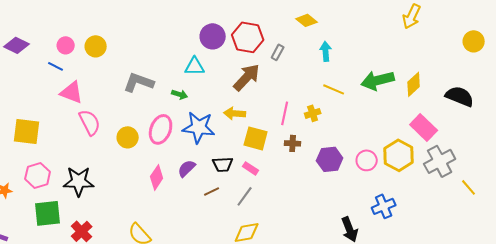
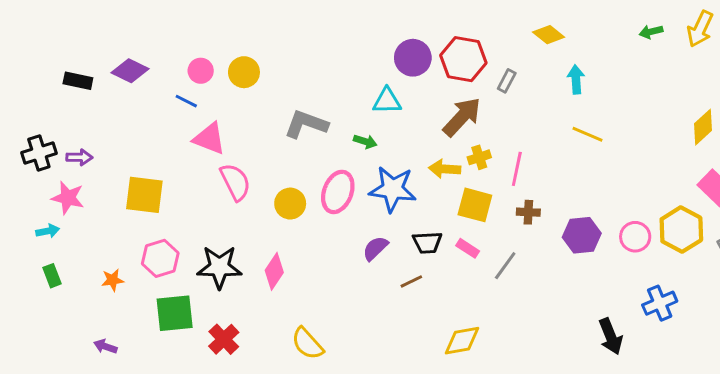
green arrow: (378, 80) -> (651, 32), moved, size x0.5
yellow cross: (313, 113) -> (479, 157), moved
pink diamond: (157, 177) -> (274, 271), moved
gray line: (245, 196) -> (505, 266), moved

